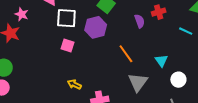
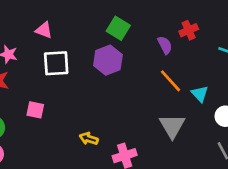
white square: (66, 18) -> (56, 63), moved
pink square: (67, 45) -> (35, 110), moved
orange line: (126, 54) -> (171, 81), moved

